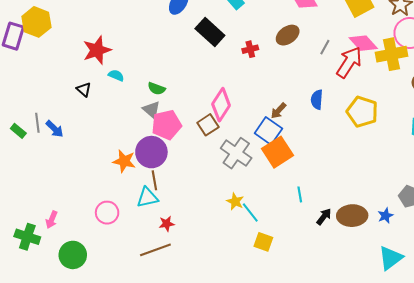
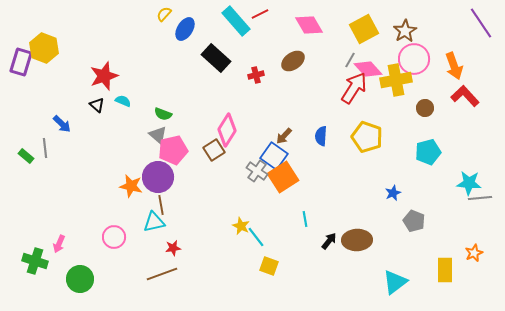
gray line: (325, 47) -> (350, 60), moved
black triangle: (84, 90) -> (97, 105), moved
blue semicircle: (317, 100) -> (321, 136), moved
blue arrow: (55, 129) -> (62, 124), moved
gray cross: (236, 153) -> (257, 171), moved, size x0.7
blue star: (385, 216) -> (393, 193), moved

